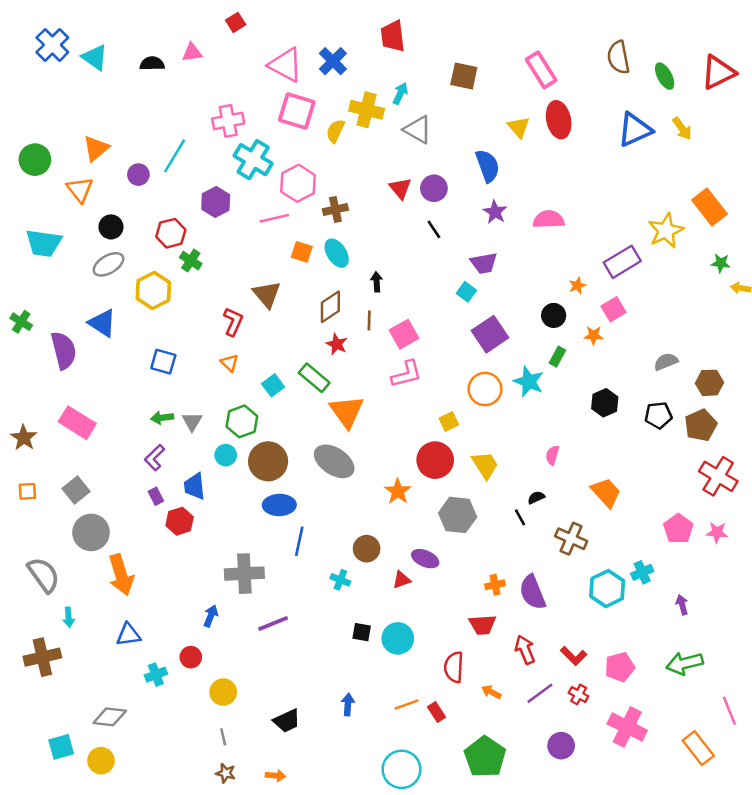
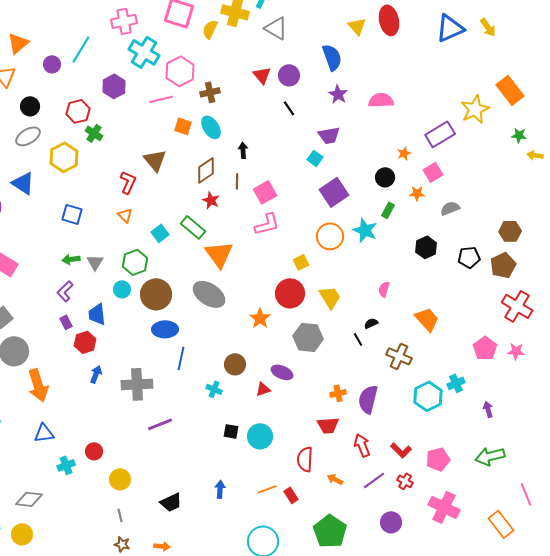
gray semicircle: (666, 362) -> (450, 208), moved
purple semicircle: (532, 592) -> (368, 399), turned 36
blue arrow: (211, 616) -> (96, 374), moved

